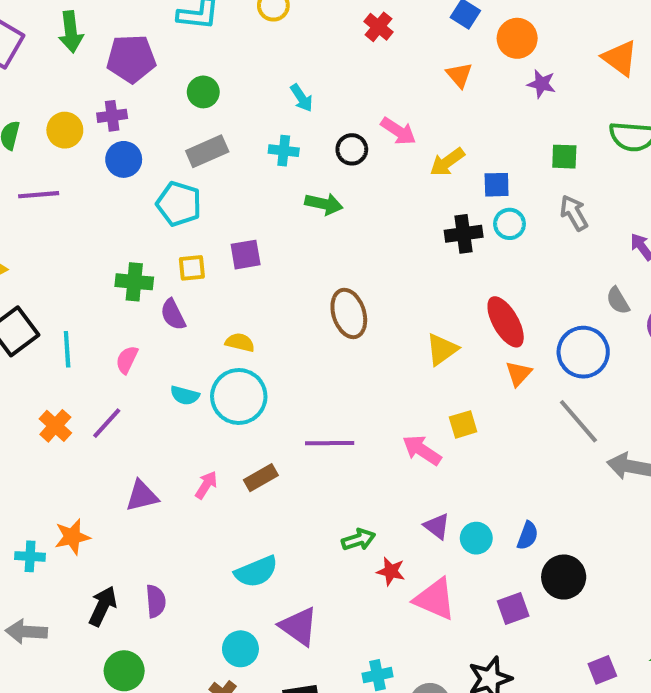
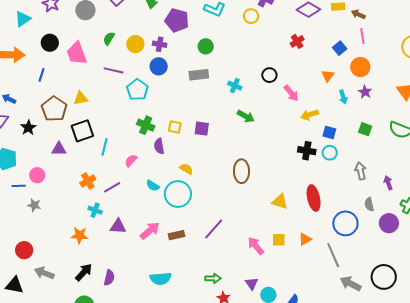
cyan arrow: (302, 98) -> (343, 97), moved
black circle: (352, 149) -> (269, 75), moved
cyan pentagon: (179, 204) -> (137, 90), moved
gray arrow: (574, 213) -> (361, 171), moved
yellow triangle: (442, 349) -> (280, 202), turned 36
orange triangle: (519, 374) -> (305, 239), moved
purple line: (330, 443) -> (214, 229), turned -65
pink arrow: (206, 485) -> (150, 231), size x1.5
cyan cross: (30, 556) -> (95, 210), moved

